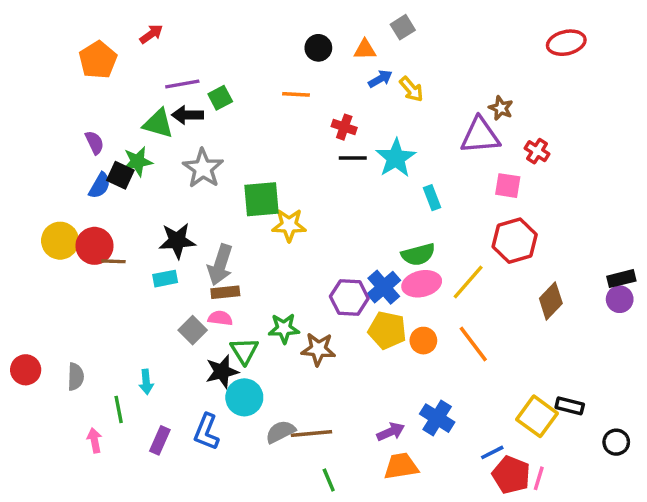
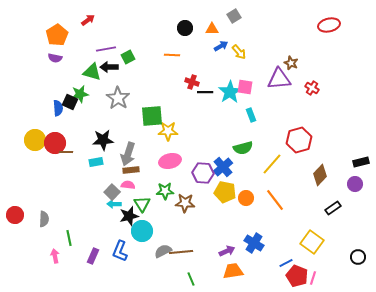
red cross: (344, 127) -> (192, 82), moved
purple semicircle: (95, 143) -> (55, 58), moved, turned 128
blue semicircle: (100, 186) -> (58, 108), turned -35
pink square: (508, 186) -> (245, 87), moved
pink ellipse: (422, 284) -> (170, 161), moved
purple circle: (620, 299) -> (355, 184), moved
cyan arrow: (146, 382) -> (114, 204), moved, turned 96
black rectangle: (570, 406) -> (333, 208), moved, turned -49

